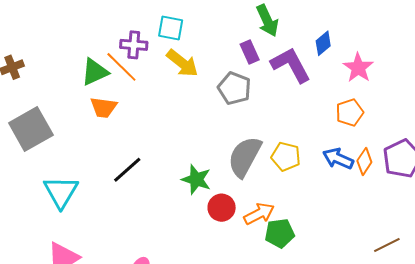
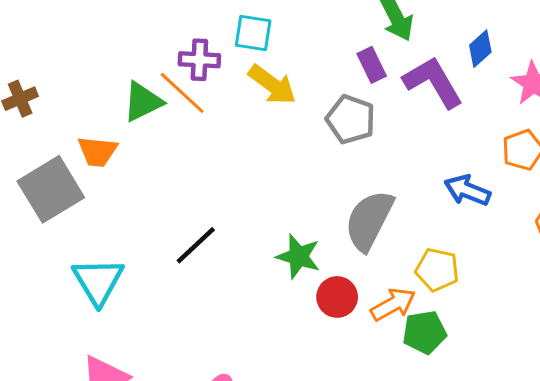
orange trapezoid: (103, 107) -> (97, 151), moved
yellow pentagon: (286, 157) -> (437, 270), moved
blue arrow: (338, 159) -> (467, 190), moved

